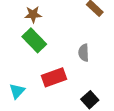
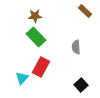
red rectangle: (54, 77) -> (41, 67), moved, turned -42

